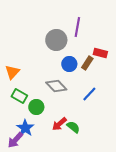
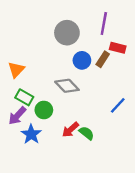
purple line: (77, 27) -> (104, 23), moved
blue line: (89, 94) -> (118, 105), moved
purple arrow: (15, 140) -> (17, 116), moved

